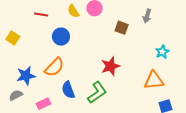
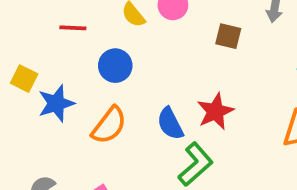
blue star: (26, 76) -> (56, 103), moved
blue semicircle: (68, 90) -> (170, 124), moved

